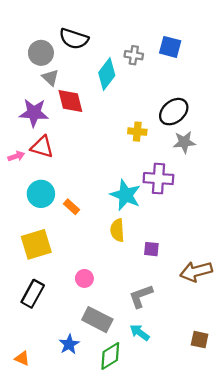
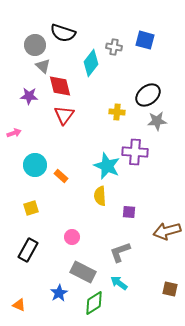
purple star: (34, 113) -> (29, 96), size x0.7
red triangle: (42, 147) -> (64, 115), moved, turned 50
yellow square: (36, 244) -> (31, 208), size x0.6

